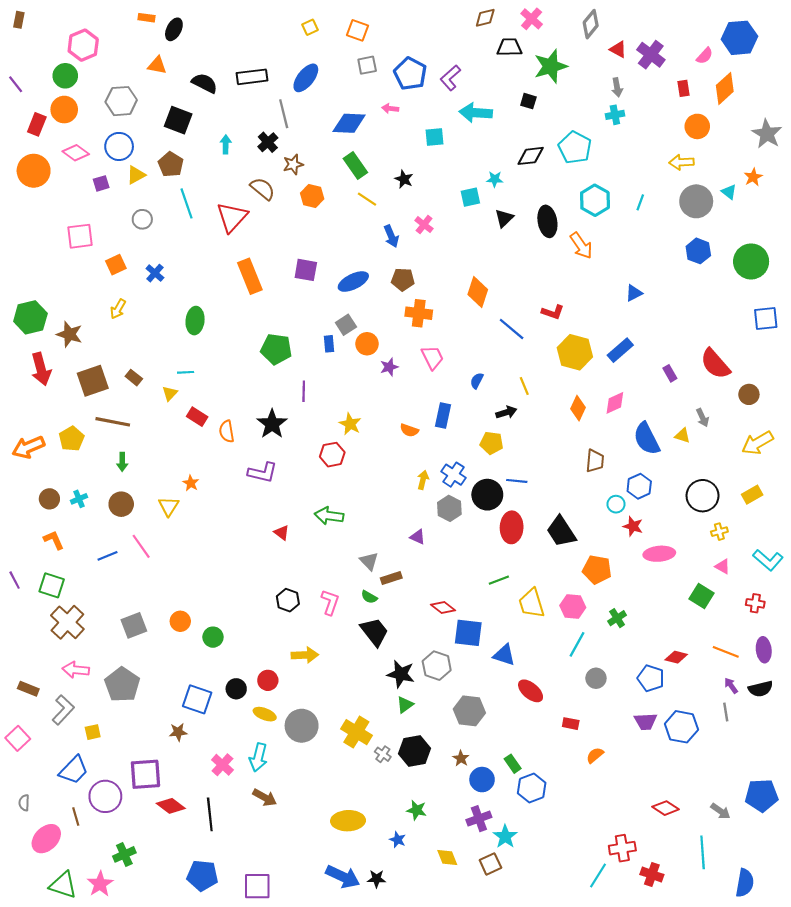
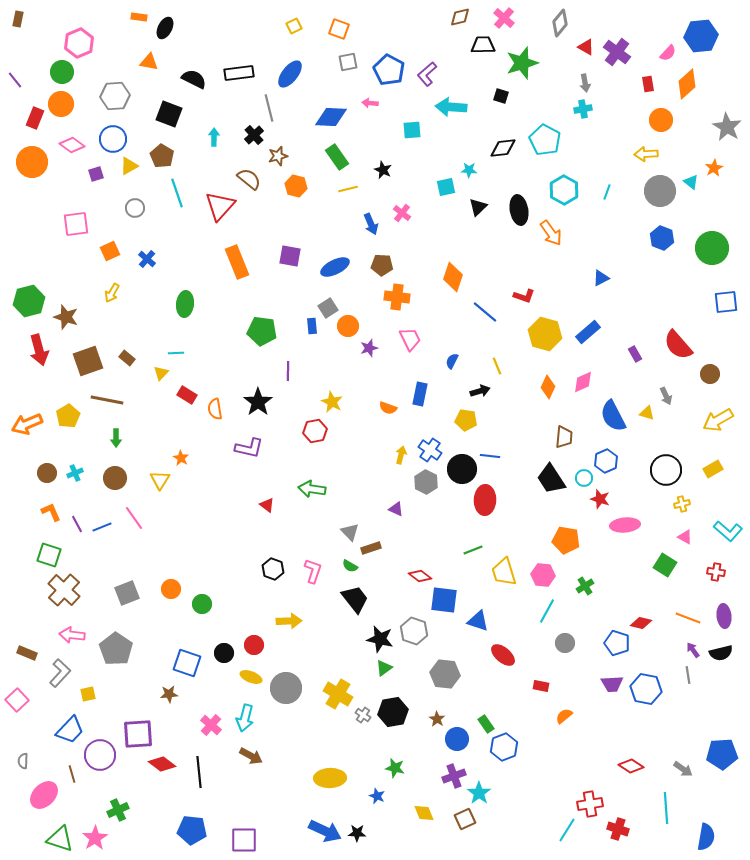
yellow line: (367, 199) -> (348, 189), turned -48
black trapezoid: (561, 532) -> (551, 479), moved
purple line: (15, 580) -> (77, 524), moved

